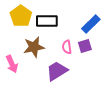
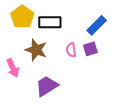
brown star: (34, 47) -> (36, 50), turned 30
purple trapezoid: (57, 71) -> (47, 86), moved

